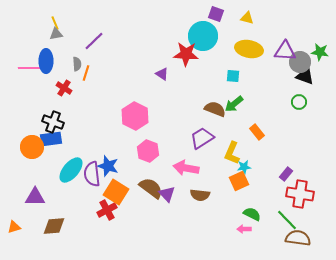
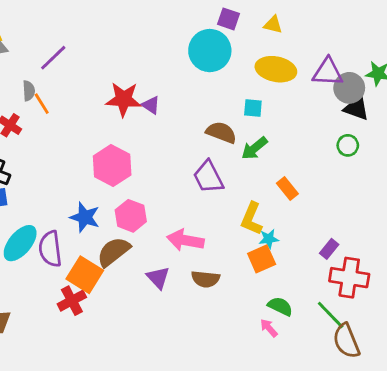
red star: (186, 54) -> (124, 99), moved
orange line: (86, 73) -> (42, 104), turned -49
brown semicircle: (215, 109) -> (221, 132), moved
purple trapezoid: (202, 138) -> (208, 177), moved, turned -85
blue star: (108, 166) -> (85, 217), moved
brown semicircle: (151, 188) -> (114, 252), moved, turned -75
pink arrow: (244, 229) -> (269, 328), turned 48
brown semicircle: (298, 238) -> (346, 341), turned -120

